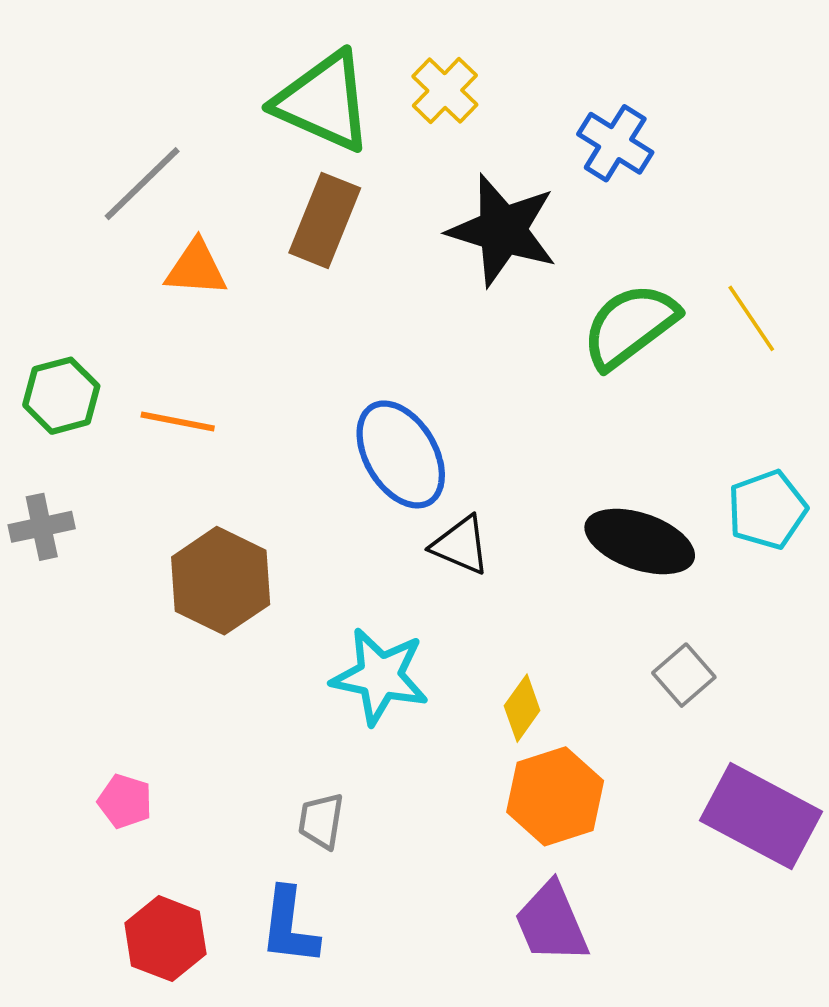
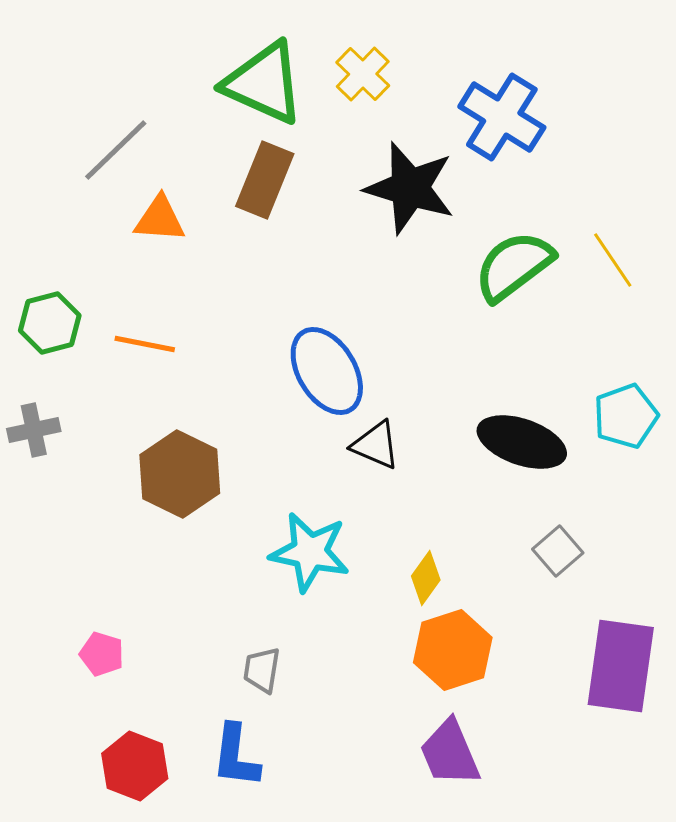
blue cross: (615, 143) -> (502, 117), size x1.4
purple rectangle: (761, 816) -> (621, 666), turned 70

